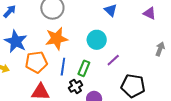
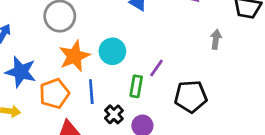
cyan circle: (97, 40) -> (112, 51), moved
green rectangle: (84, 68) -> (136, 86), moved

